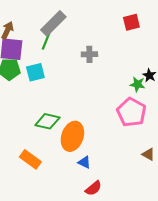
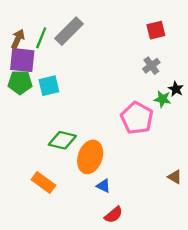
green line: (46, 40) -> (41, 38), moved
gray cross: (89, 54) -> (151, 66), moved, turned -35
pink pentagon: (131, 112) -> (137, 118), moved

